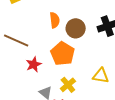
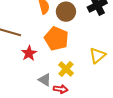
yellow triangle: (101, 76) -> (97, 55), turned -42

